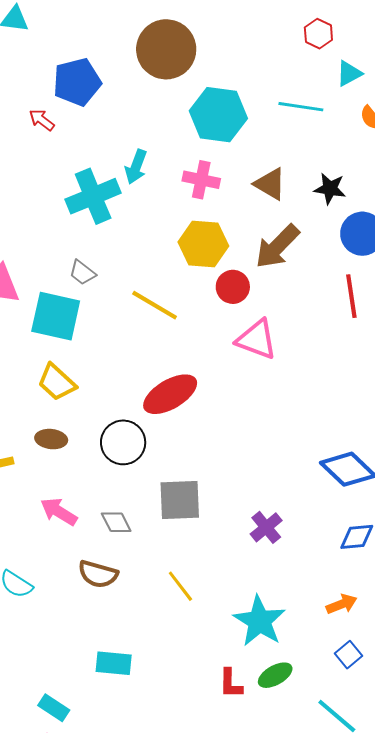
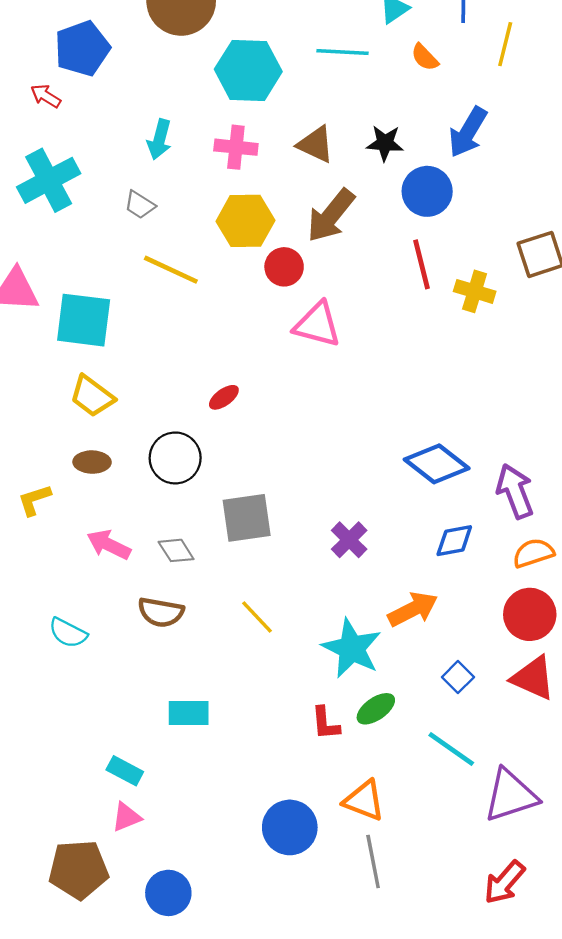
cyan cross: (93, 196) -> (49, 180), moved
gray trapezoid: (82, 273) -> (140, 205), moved
yellow line: (155, 305) -> (171, 270), moved
red ellipse: (170, 394) -> (224, 397), size x0.5
orange arrow: (342, 604) -> (413, 609), moved, size x1.4

